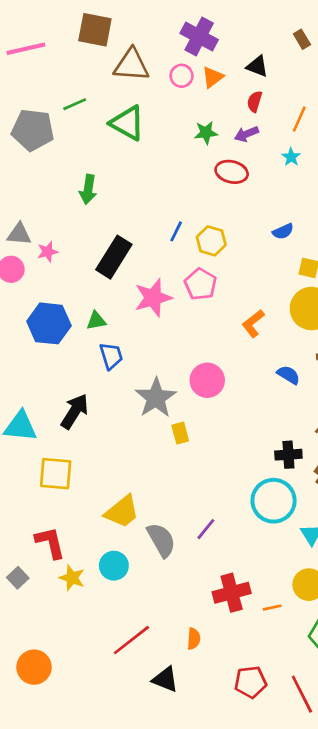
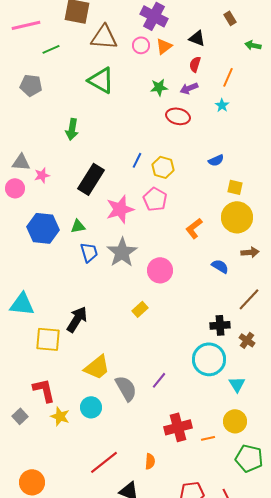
green line: (75, 104) -> (51, 49), moved
gray pentagon: (33, 130) -> (31, 85), size x0.7
gray star: (156, 398) -> (122, 252), moved
black arrow: (75, 411) -> (77, 319), moved
yellow rectangle: (180, 433) -> (140, 309), turned 63

